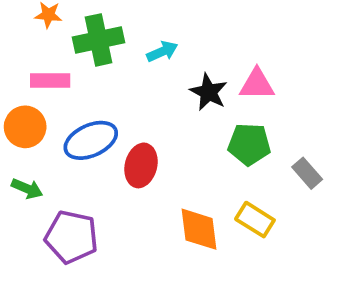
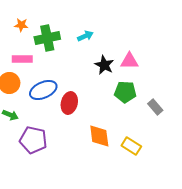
cyan arrow: (162, 52) -> (85, 36), moved
yellow rectangle: (255, 220) -> (131, 146), moved

